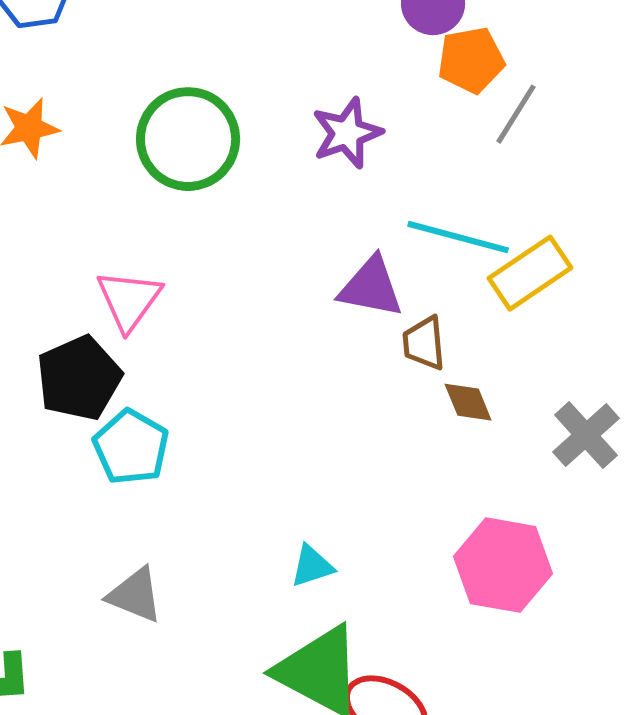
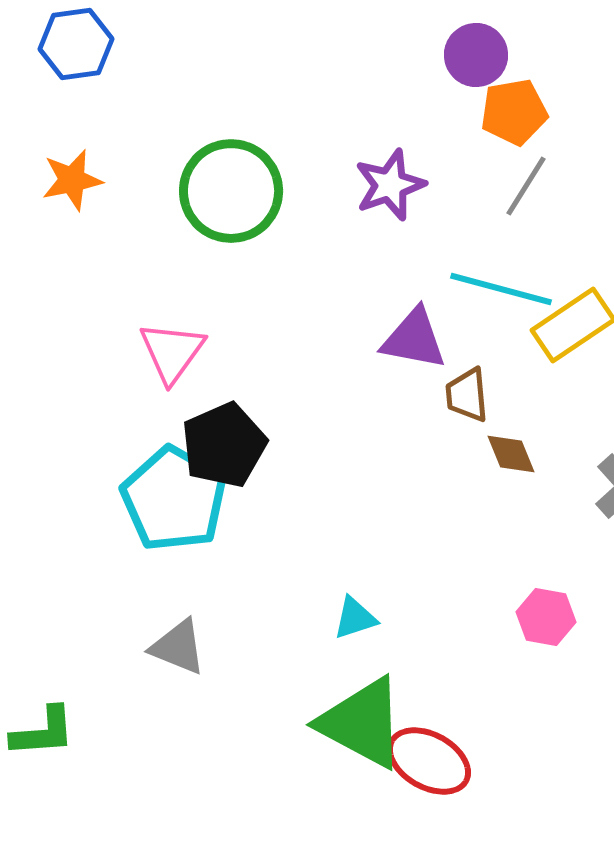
gray line: (516, 114) -> (526, 186), moved
black pentagon: (79, 378) -> (224, 445), moved
cyan pentagon: (131, 447) -> (174, 499), size x1.4
pink hexagon: (503, 565) -> (546, 617), size x0.6

